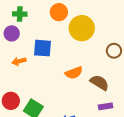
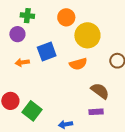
blue square: (42, 48) -> (47, 51), turned -30
orange semicircle: (74, 73) -> (78, 64), moved
purple rectangle: (106, 106) -> (96, 112), moved

